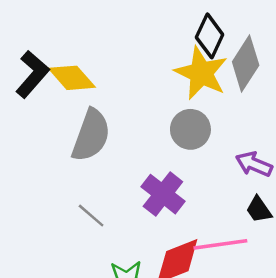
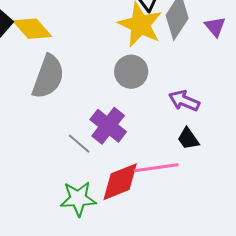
gray line: (91, 216) -> (79, 144), moved

